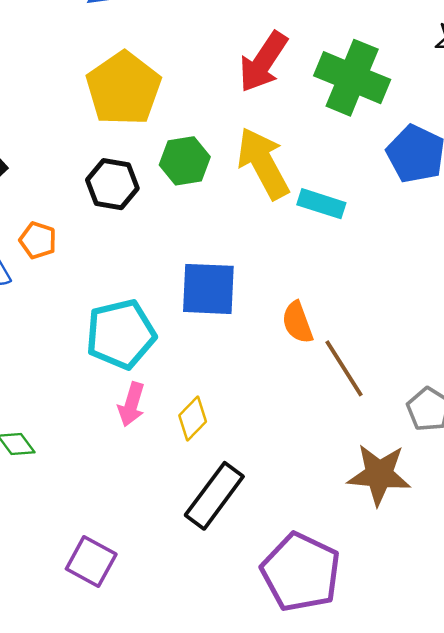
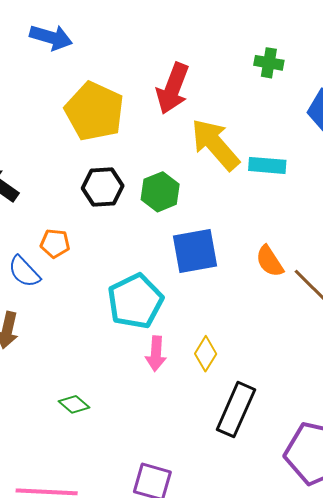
red arrow: (263, 62) -> (173, 89), moved
green cross: (352, 78) -> (269, 63), size x0.5
green hexagon: (185, 161) -> (160, 192), moved

